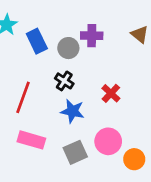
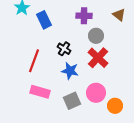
gray circle: (68, 48) -> (96, 36), moved
red cross: (111, 93) -> (98, 58), size x1.5

